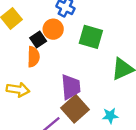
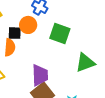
black square: (38, 40) -> (15, 33), turned 32

